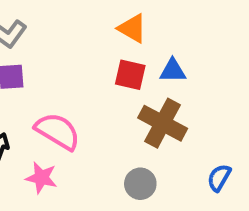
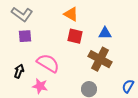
orange triangle: (132, 28) -> (71, 14), moved
red square: (130, 75) -> (75, 36), moved

